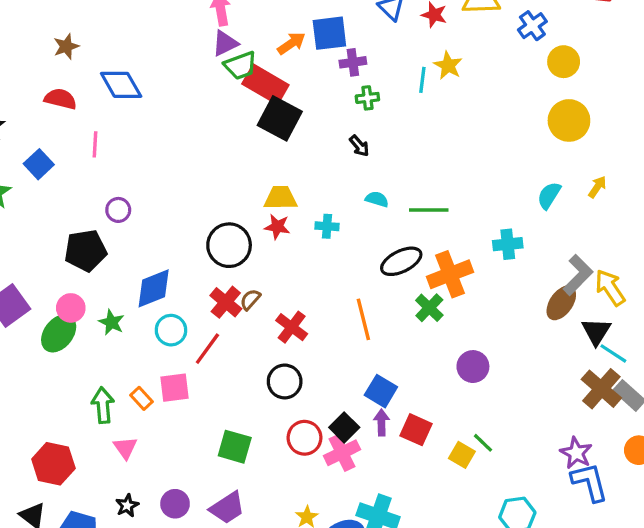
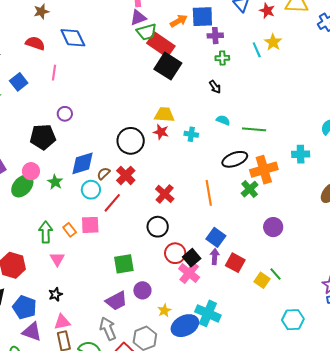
cyan line: (422, 80) -> (257, 50), turned -35
brown semicircle: (250, 300) -> (103, 173), moved
red circle: (305, 438) -> (175, 253), moved
green square: (235, 447) -> (124, 264), turned -30
pink cross: (342, 453) -> (189, 273), turned -30
purple circle: (175, 504) -> (142, 290), moved

